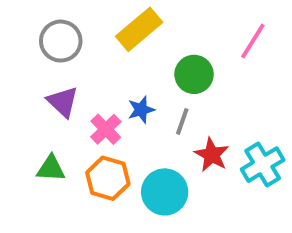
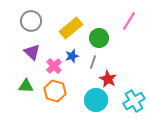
yellow rectangle: (139, 29) -> (71, 28), moved
cyan cross: (263, 165) -> (134, 101), moved
cyan circle: (165, 192) -> (96, 100), moved

